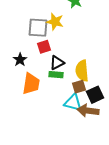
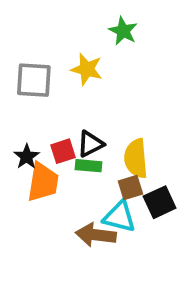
gray square: (38, 28) -> (34, 80), moved
red square: (44, 47) -> (63, 151), moved
black star: (20, 60) -> (27, 157), moved
brown arrow: (88, 111) -> (96, 235), moved

